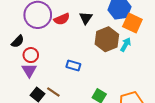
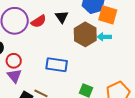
cyan arrow: (126, 45) -> (104, 37), turned -112
blue rectangle: (73, 66) -> (57, 65), size x1.5

